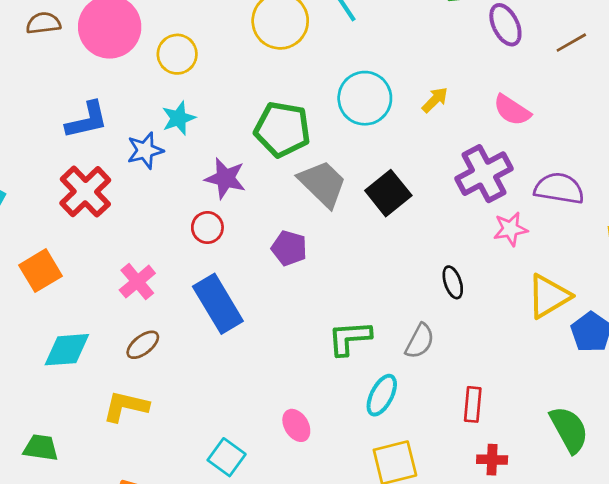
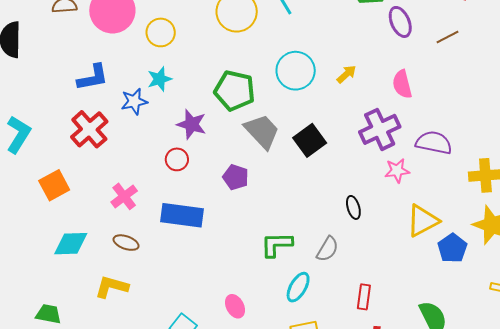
pink semicircle: (512, 110) -> (402, 84), turned 40
blue rectangle: (218, 304) -> (182, 215), turned -54
brown ellipse: (143, 345) -> (126, 243), turned 55

